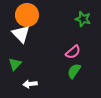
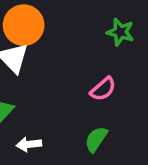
green semicircle: (74, 71) -> (96, 139), moved

